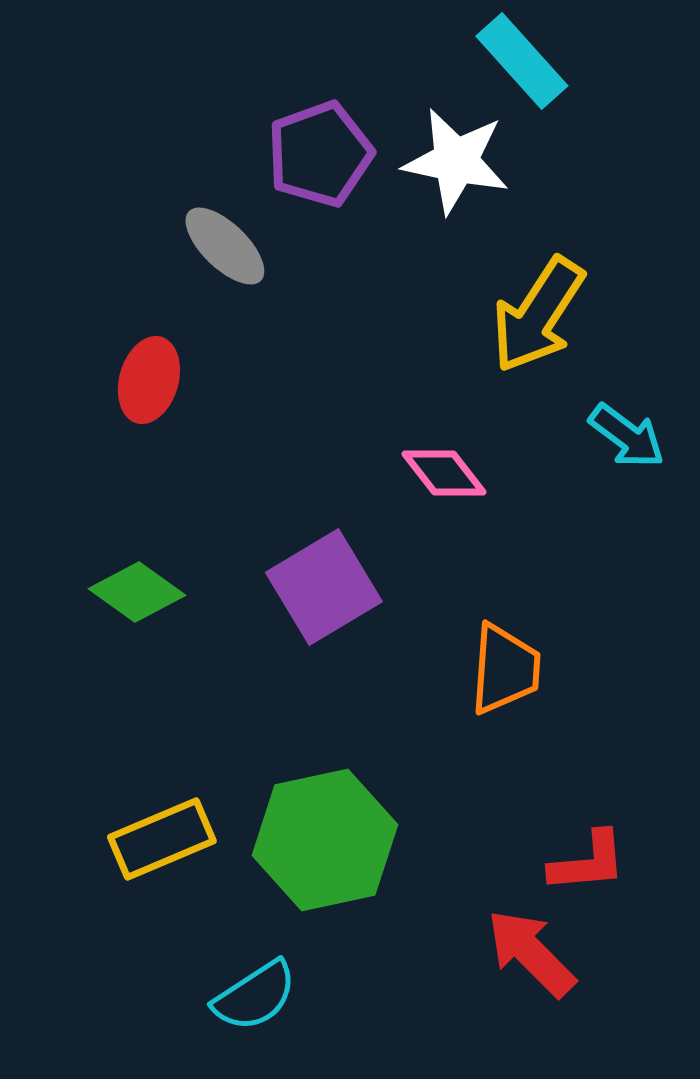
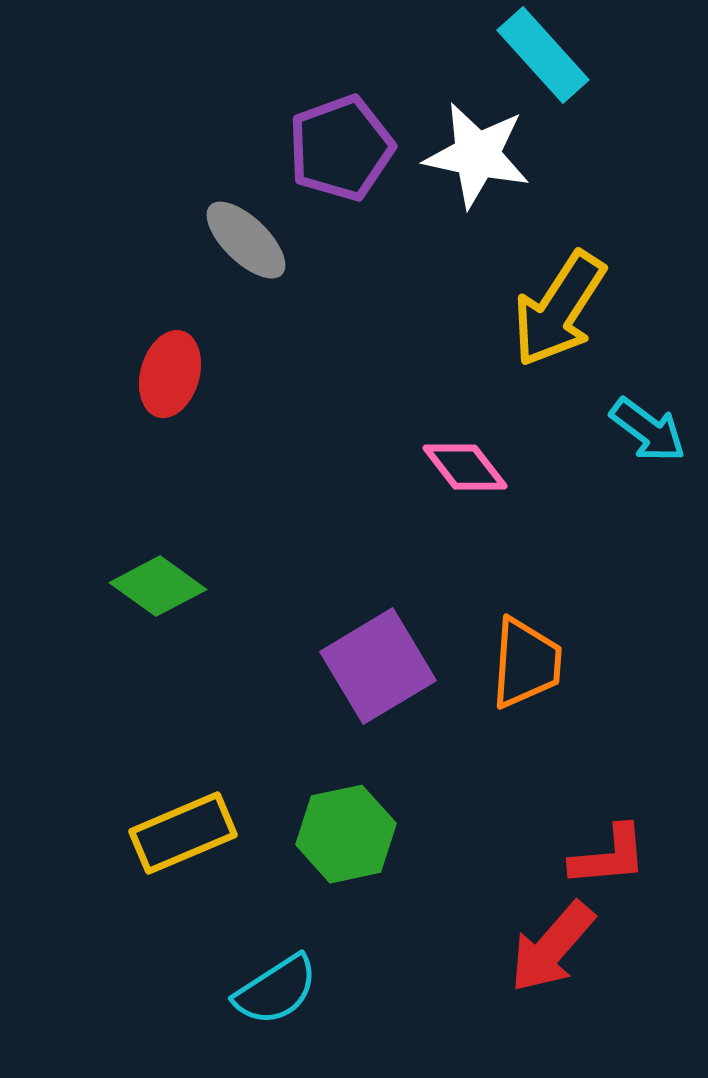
purple square: (324, 587) -> (378, 666), moved
green hexagon: (325, 840) -> (346, 834), size x0.7
red arrow: (531, 953) -> (552, 947), turned -94

